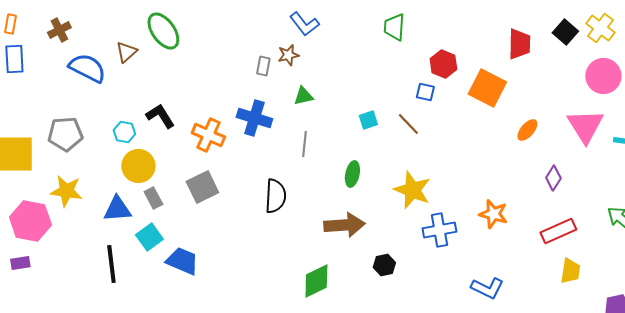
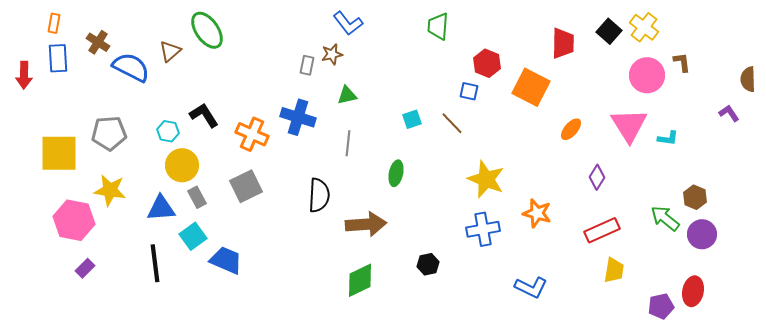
brown cross: (59, 30) -> (98, 42), moved, turned -30
yellow star: (412, 190) -> (486, 179), moved
brown arrow: (344, 225) -> (366, 224), moved
purple rectangle: (20, 263) -> (85, 268), moved, turned -36

